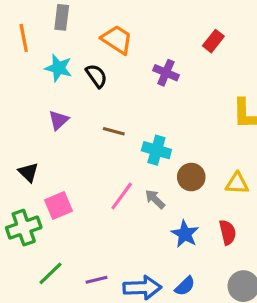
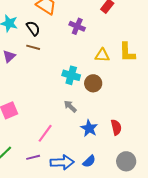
brown line: (114, 131) -> (33, 47), moved
brown circle: (191, 177) -> (93, 83), moved
yellow triangle: (237, 183) -> (102, 55), moved
pink line: (122, 196) -> (45, 133), moved

